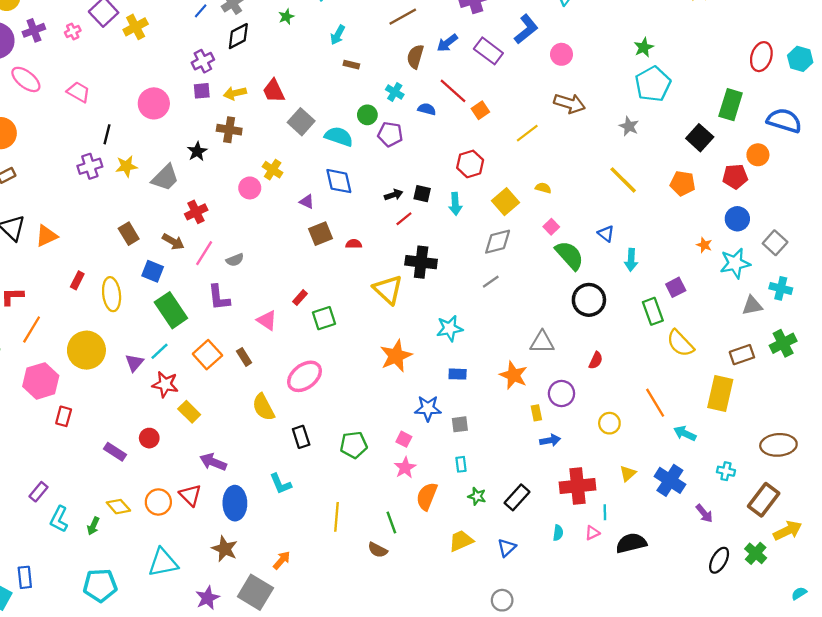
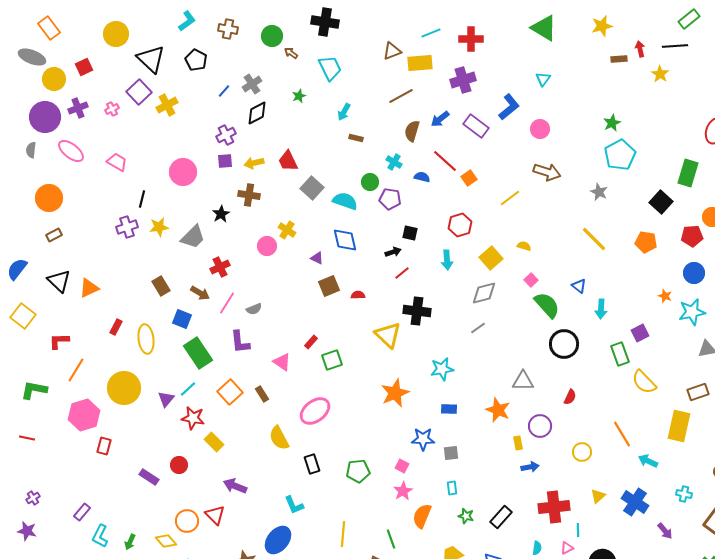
black square: (422, 194) -> (410, 233), moved
blue ellipse: (235, 503) -> (278, 540), moved, turned 40
yellow diamond: (118, 507) -> (166, 541), moved

